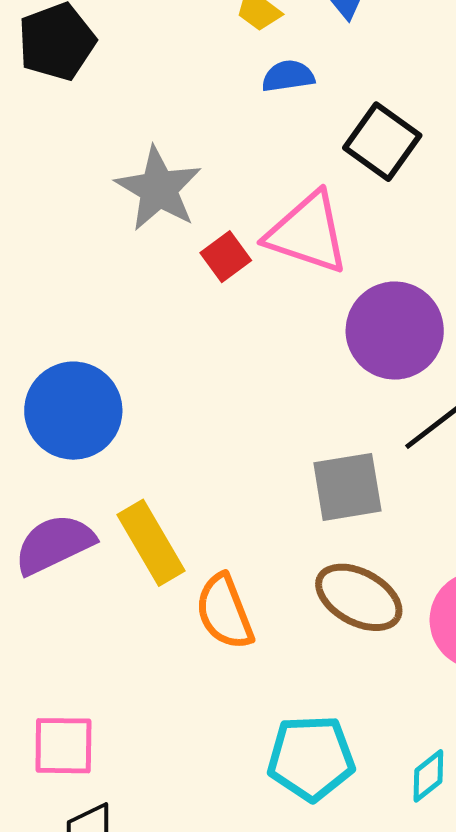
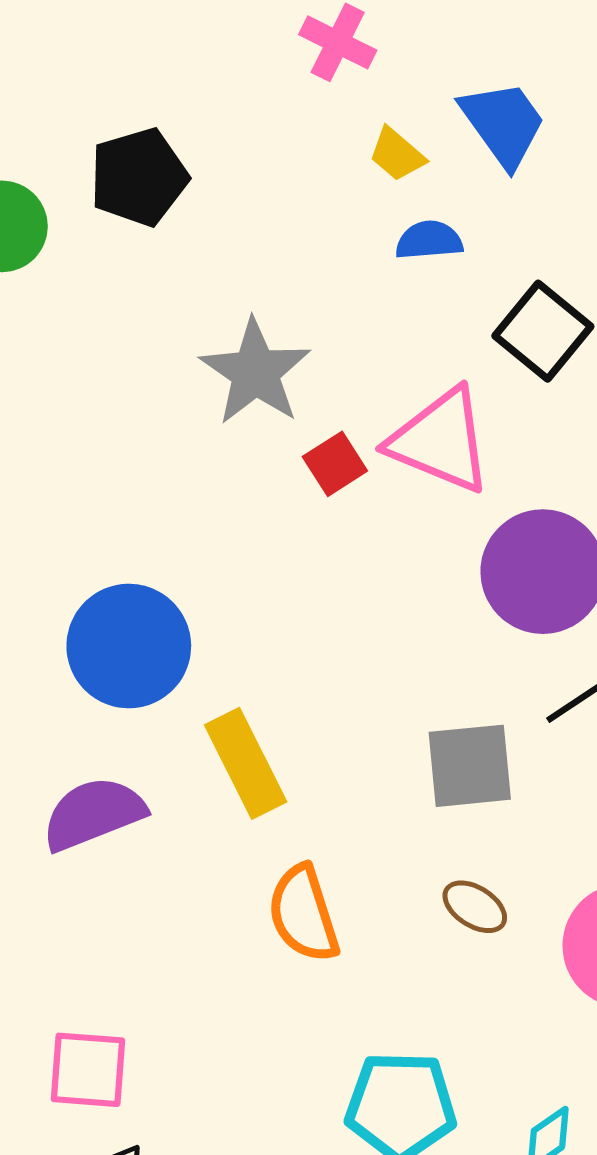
yellow rectangle: (151, 543) -> (246, 763), moved
brown ellipse: (359, 597) -> (475, 907), size x0.6

